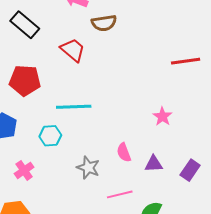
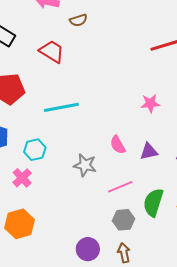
brown semicircle: (104, 23) -> (78, 20), size x0.7
pink star: (162, 117) -> (150, 103), turned -30
cyan hexagon: (50, 136) -> (35, 150), moved

